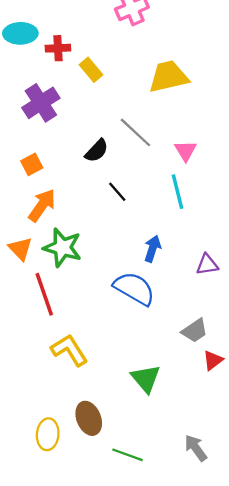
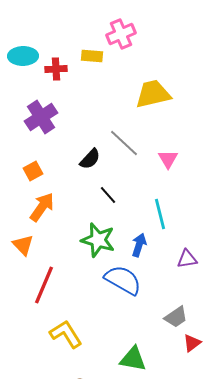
yellow rectangle: (91, 70) -> (92, 56), moved, turned -45
cyan line: (178, 192) -> (160, 214), moved
green star: (63, 247) -> (98, 240), moved
red line: (44, 294) -> (44, 285), turned 42
green triangle: (146, 378) -> (133, 359), turned -40

